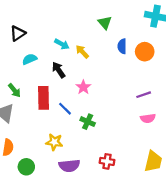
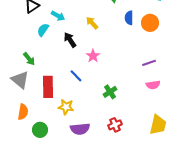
cyan arrow: (62, 44) -> (58, 16), moved
cyan semicircle: (30, 59) -> (43, 30), turned -32
red rectangle: (44, 98) -> (48, 87), moved
green cross: (88, 122) -> (110, 92), moved, turned 32
red cross: (107, 161) -> (115, 125), turned -32

